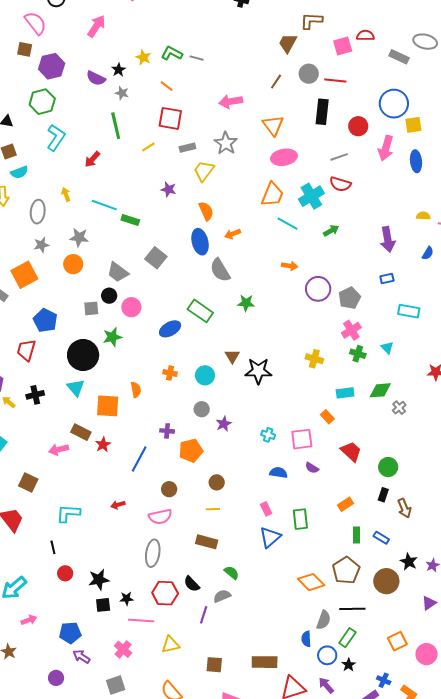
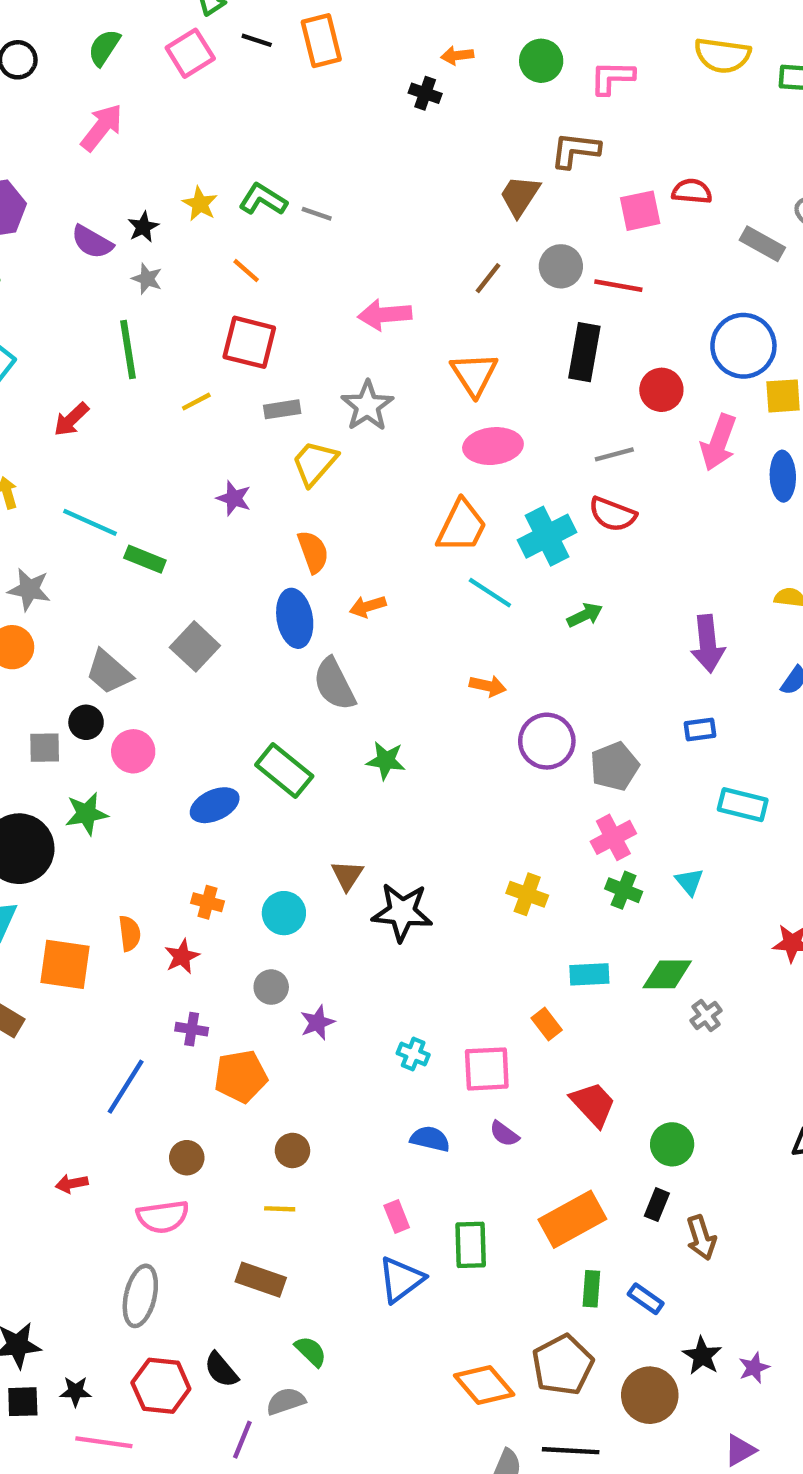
red star: (103, 445) -> (182, 957), moved
orange rectangle: (346, 504) -> (572, 1219), size x1.8

